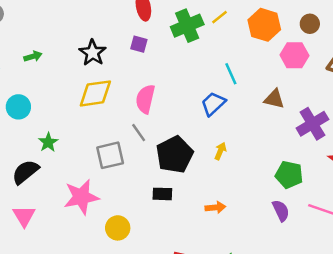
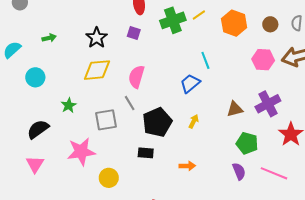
pink hexagon: (294, 55) -> (263, 60), moved
brown triangle: (274, 99) -> (235, 109), moved, turned -30
green star: (48, 142) -> (69, 105), moved

